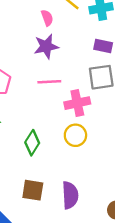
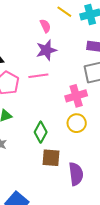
pink line: (49, 82) -> (38, 76), moved
brown square: (33, 190) -> (51, 158), moved

